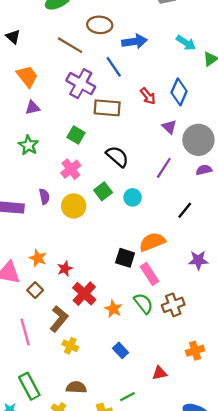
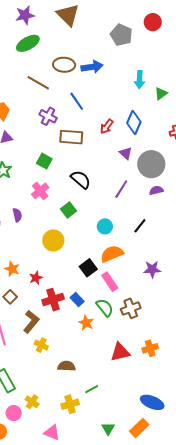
blue arrow: (134, 41) -> (92, 67), moved
cyan arrow: (186, 43) -> (140, 80), turned 60
purple cross: (81, 84) -> (48, 116), size x0.7
red arrow: (148, 96) -> (107, 126), turned 77
cyan circle: (133, 197) -> (105, 226), moved
yellow circle: (74, 206) -> (53, 240), moved
black square: (125, 258) -> (88, 268), turned 36
red cross: (84, 294) -> (53, 300), turned 30
orange star: (113, 309) -> (86, 323), moved
blue rectangle: (120, 350) -> (77, 299), moved
red triangle: (160, 373) -> (120, 352), moved, size x1.5
brown semicircle: (76, 387) -> (66, 366), moved

